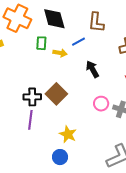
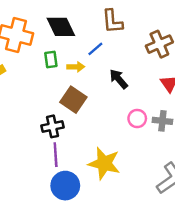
brown square: (56, 94) -> (73, 100), moved
yellow star: (68, 134) -> (104, 163), size x1.5
blue circle: (60, 157) -> (65, 186), moved, size x1.5

